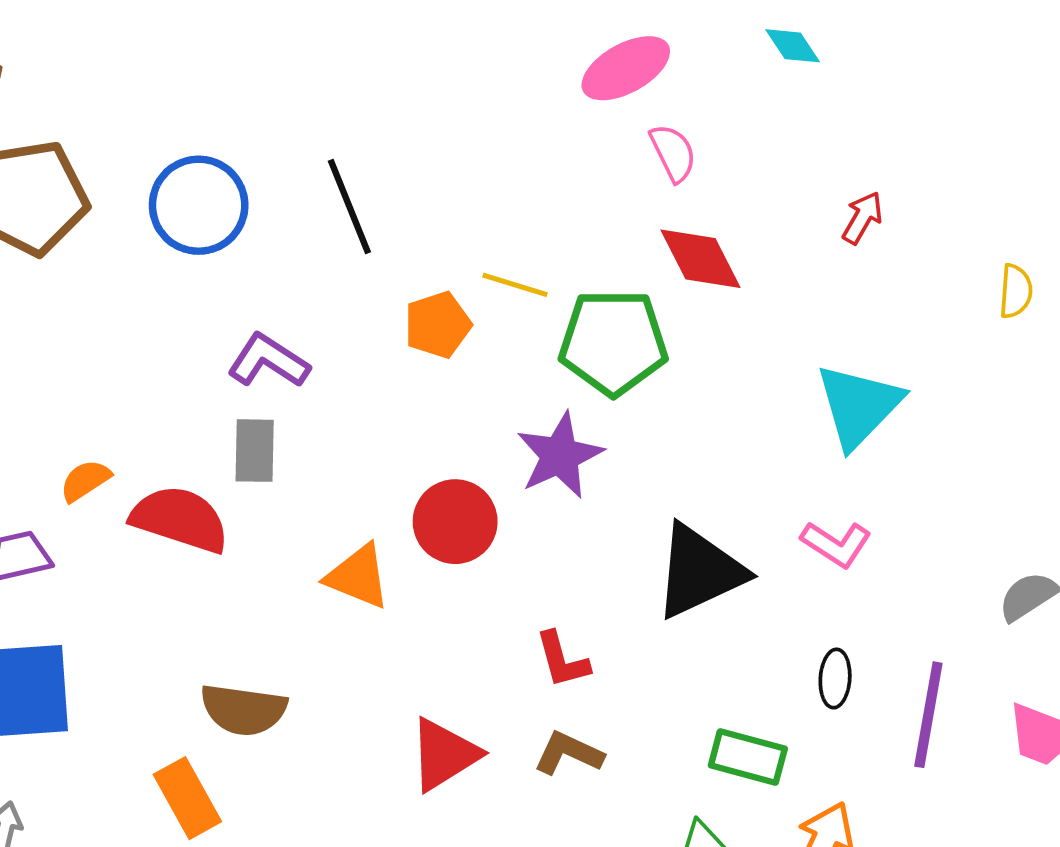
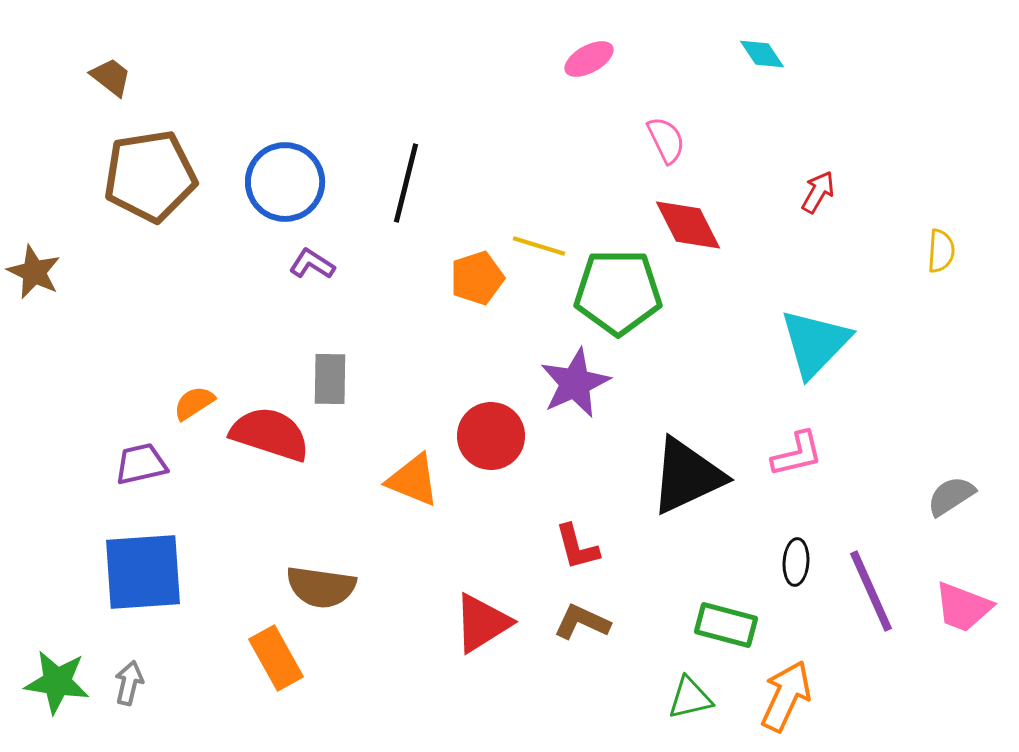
pink ellipse: (626, 68) -> (589, 59), moved, size x0.7
black line: (349, 206) -> (406, 183), turned 36
purple L-shape: (268, 361) -> (312, 264), moved, size x0.7
pink L-shape: (836, 544) -> (797, 454), turned -46
purple line: (928, 715) -> (871, 591), turned -34

